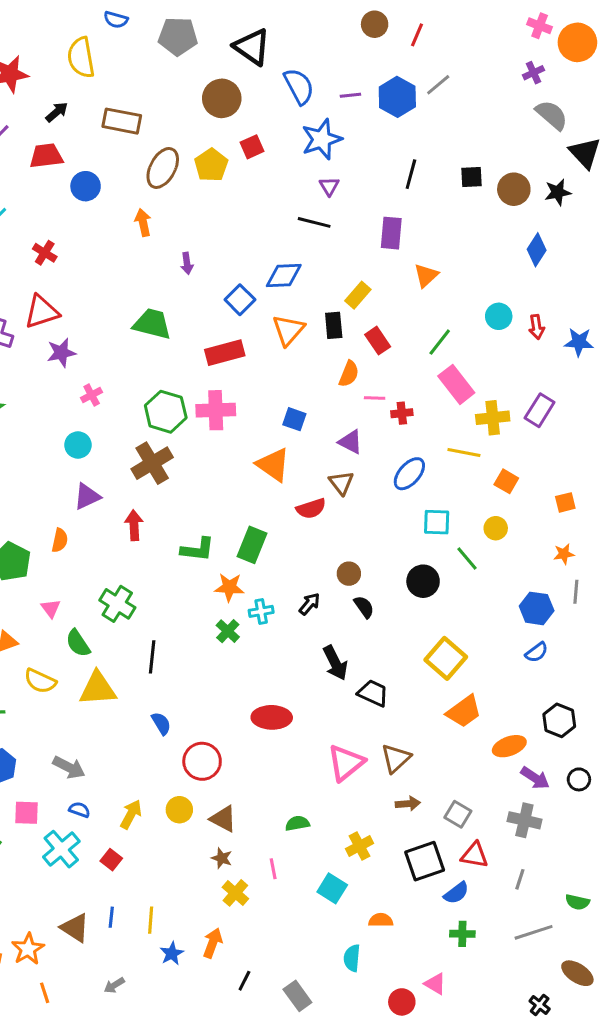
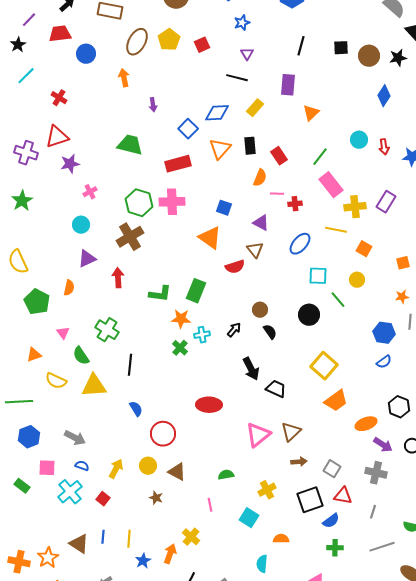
blue star: (322, 139) -> (242, 23), size x0.6
red square: (252, 147) -> (202, 45), moved
yellow rectangle: (358, 295) -> (255, 108), moved
brown star: (222, 858) -> (156, 498), moved
yellow cross: (235, 893) -> (191, 537), moved

